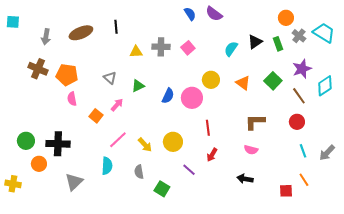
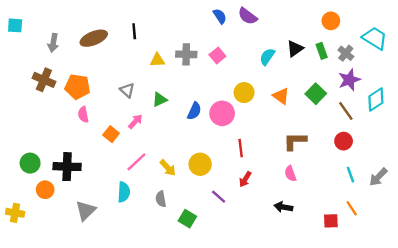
gray cross: (299, 36) -> (346, 53), moved
pink semicircle: (251, 150) -> (290, 174), turned 56

